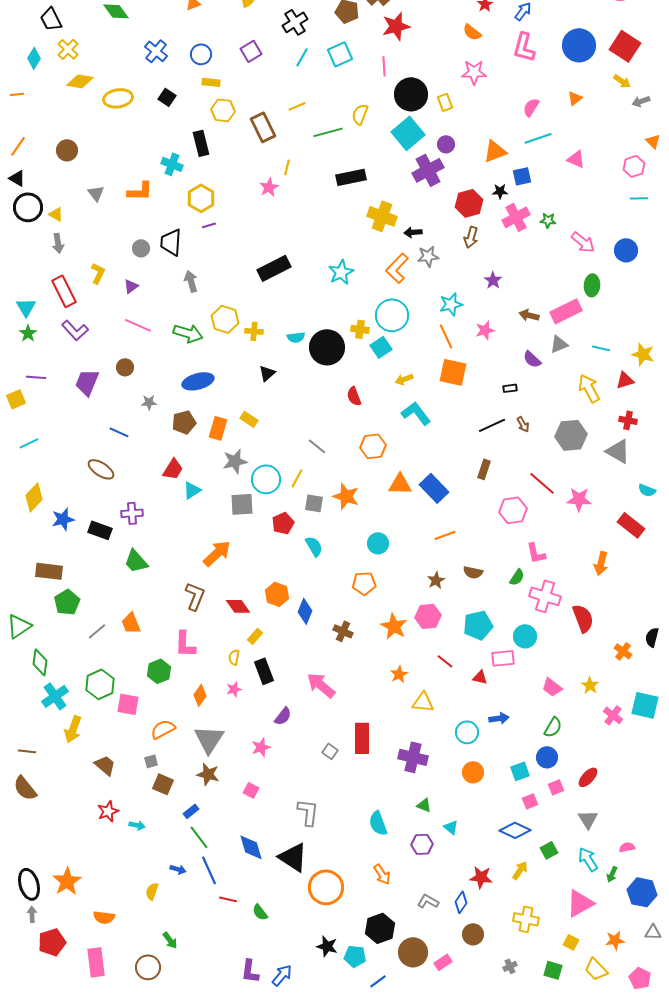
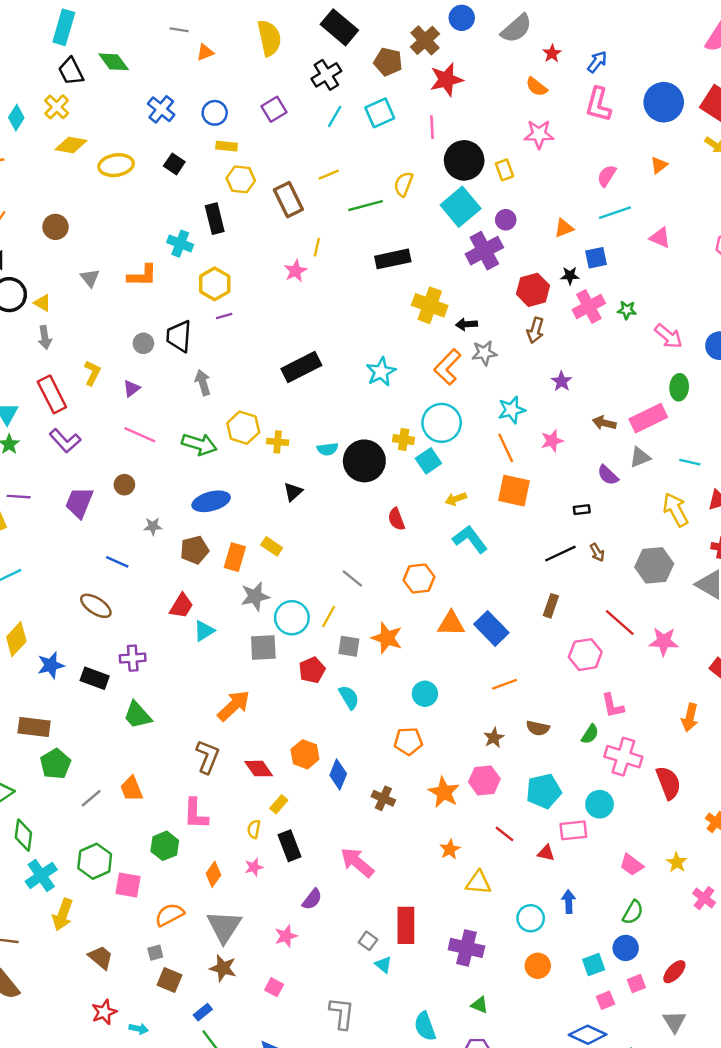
black trapezoid: (51, 19) -> (71, 71), moved
orange triangle: (495, 151) -> (564, 228), size x0.7
blue arrow: (499, 718) -> (569, 902), turned -84
cyan triangle: (451, 827) -> (383, 965), moved

